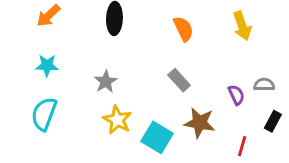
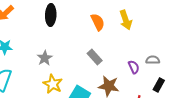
yellow arrow: (242, 26) -> (126, 20), moved

